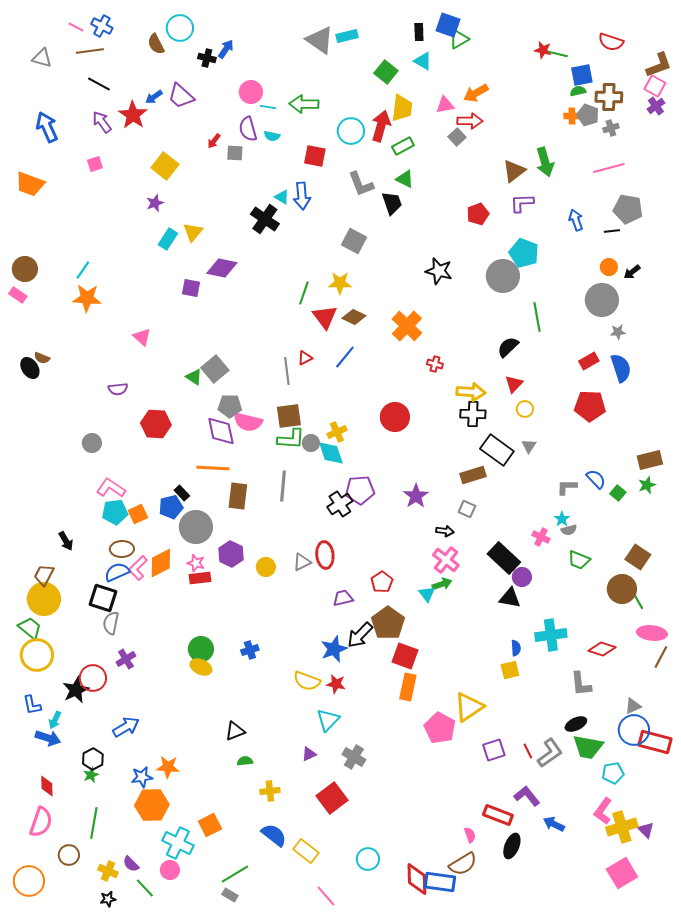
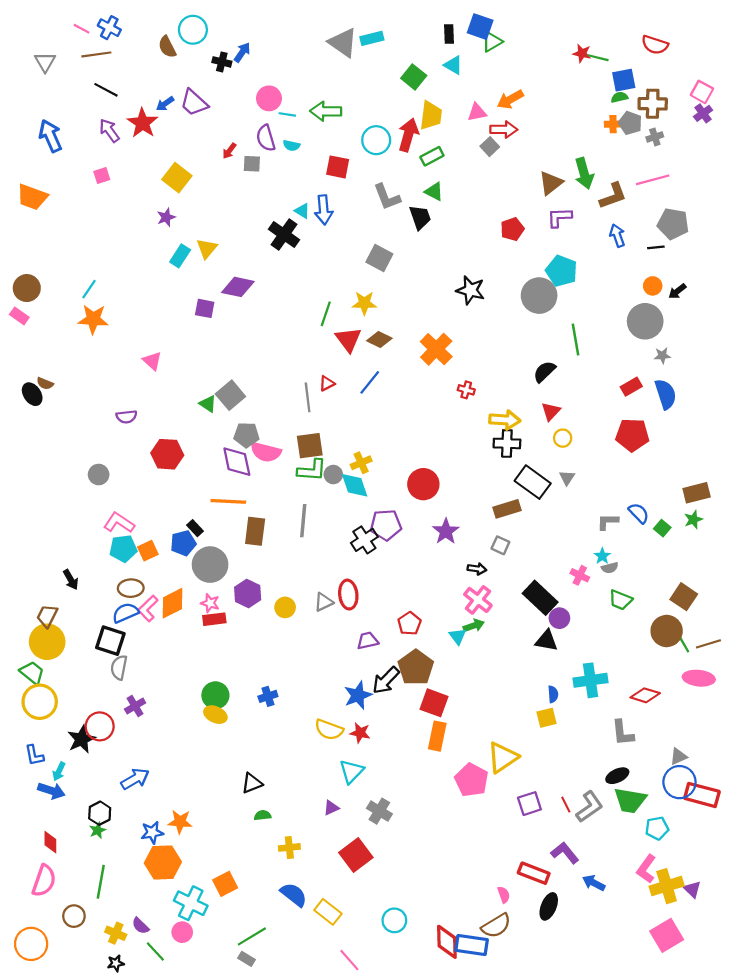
gray triangle: (42, 58) -> (45, 62), turned 45
brown L-shape: (659, 65) -> (613, 196), moved
red circle: (395, 417) -> (423, 484), moved
brown line: (661, 657) -> (708, 644), moved, turned 45

